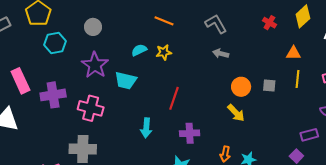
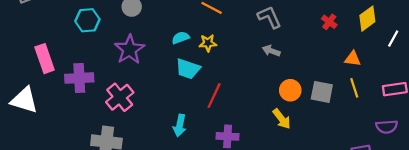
yellow line: (298, 79) -> (354, 88), turned -30
cyan trapezoid: (126, 81) -> (188, 69), moved
gray square: (269, 85) -> (322, 92), size x1.5
pink cross: (91, 108) -> (120, 97), turned 30

